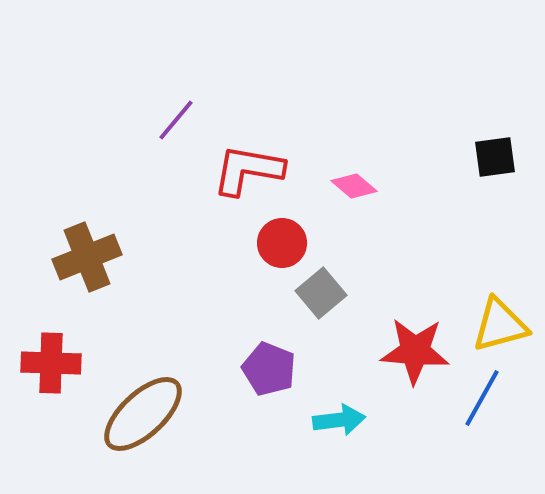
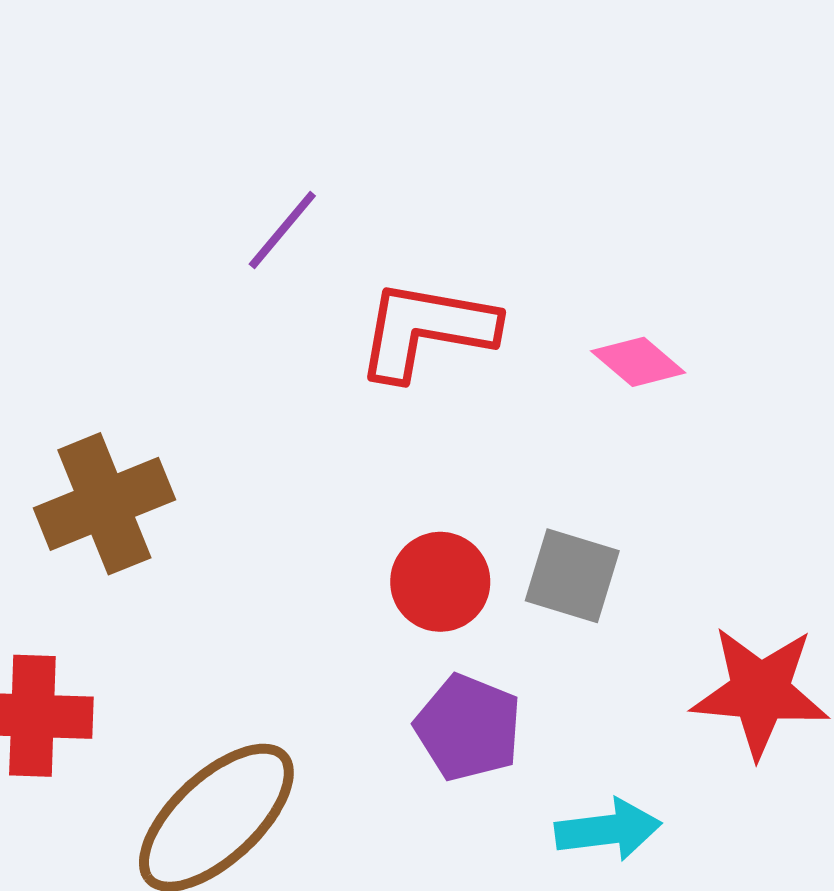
red circle: (282, 243) -> (440, 582), moved
gray square: (321, 293) -> (572, 576), turned -33

